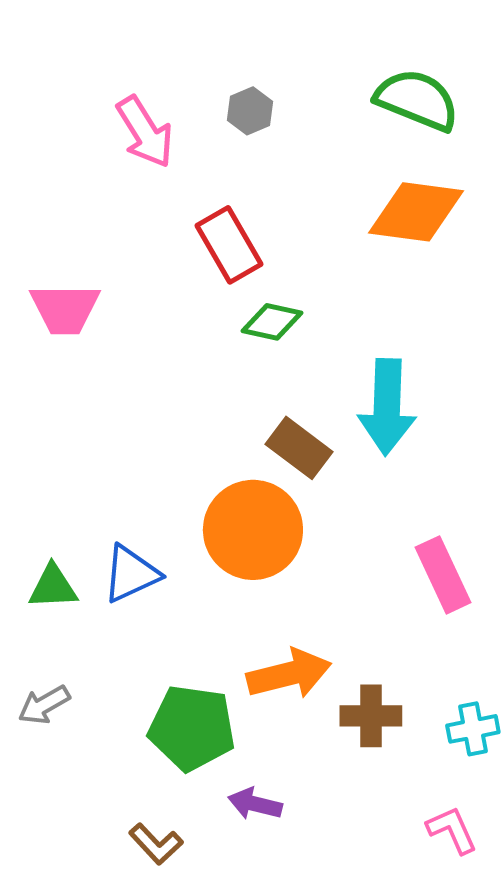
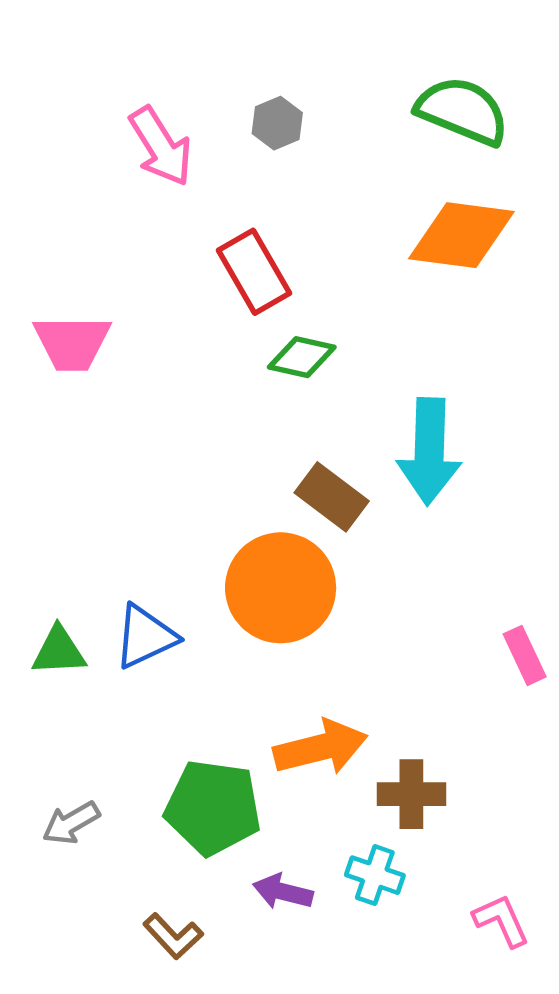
pink rectangle: (443, 575) -> (525, 655), moved, size x0.7
gray arrow: (44, 705) -> (71, 823), moved
cyan cross: (473, 729) -> (375, 875), moved, turned 30

